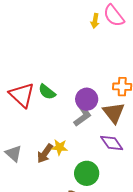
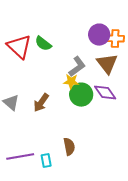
purple circle: (87, 99) -> (99, 35), moved
yellow star: (60, 147) -> (71, 82), moved
green circle: (87, 173) -> (81, 95), moved

